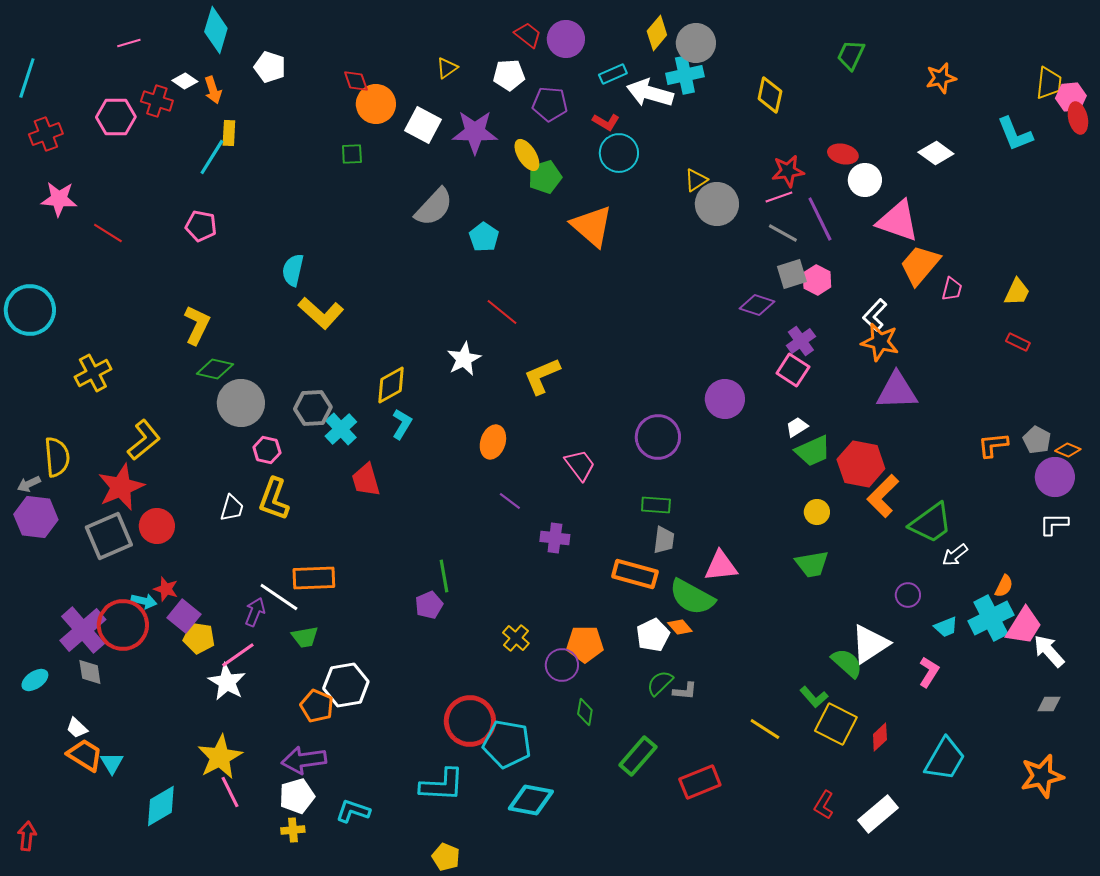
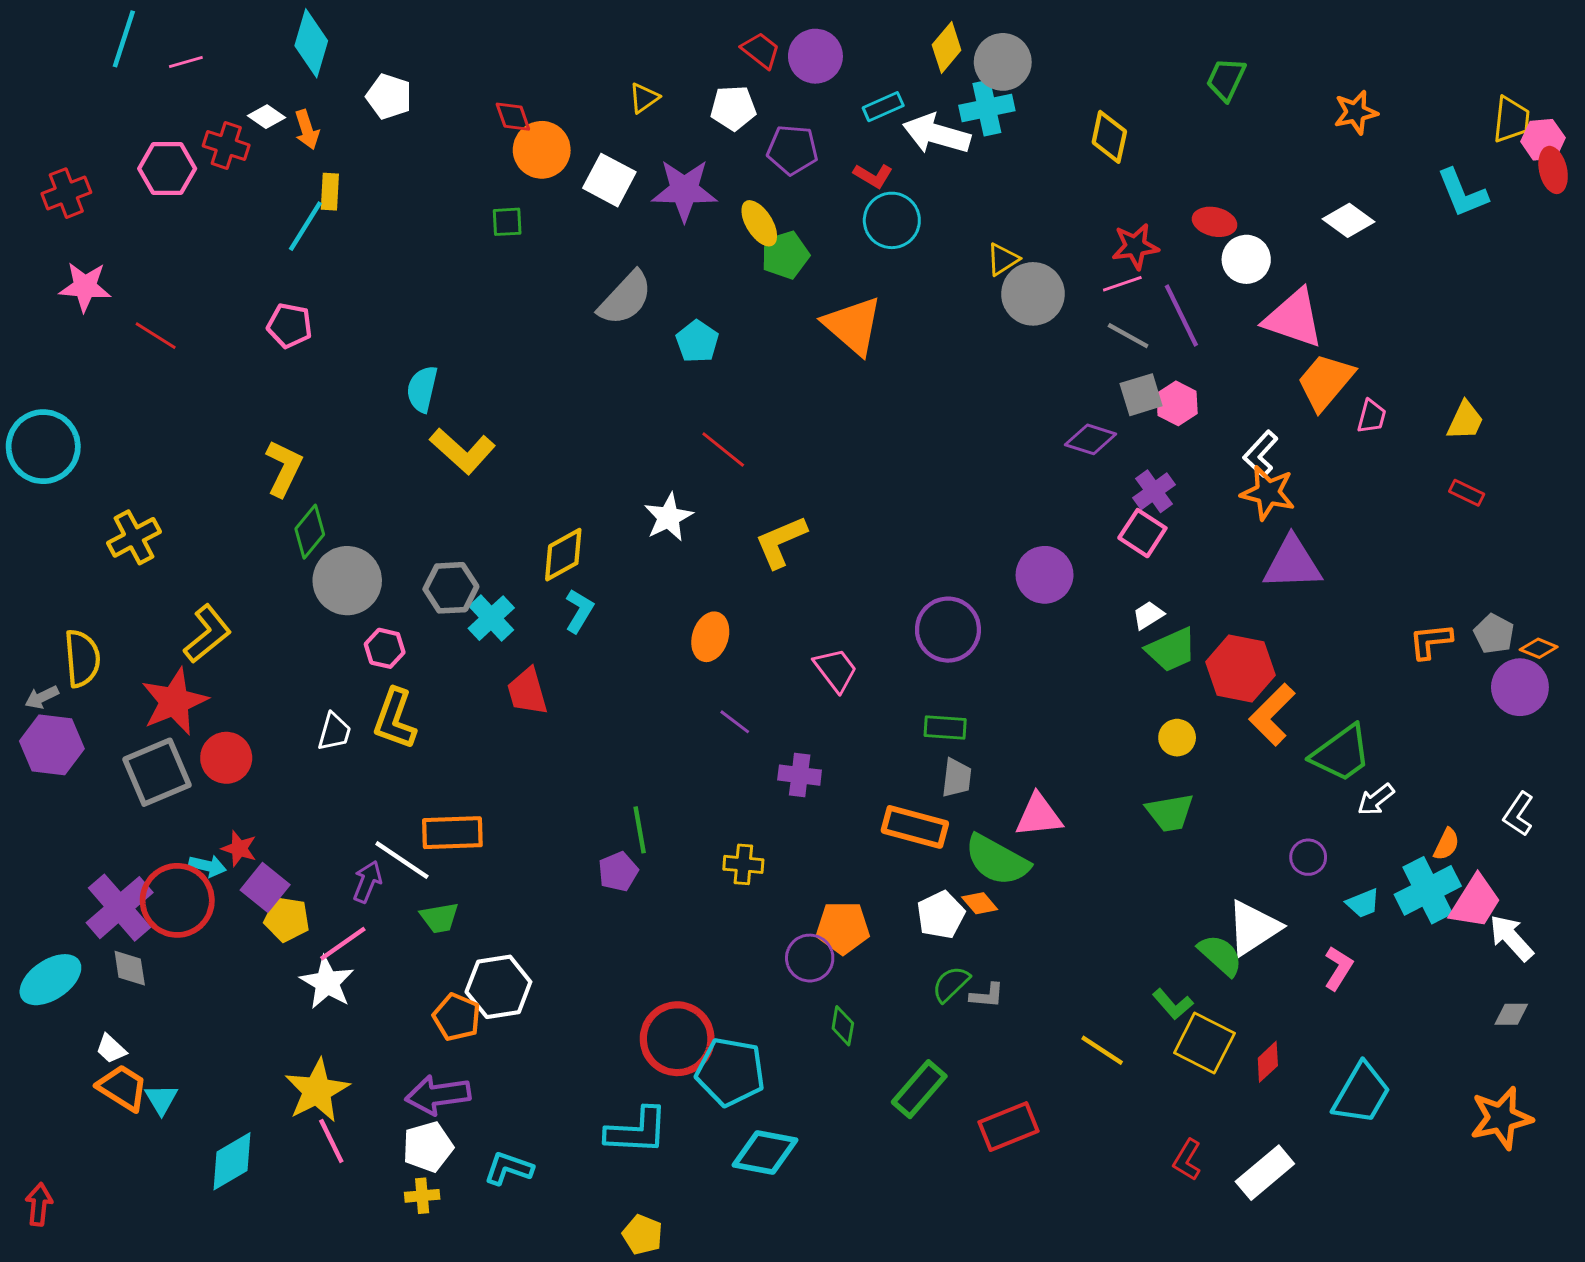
cyan line: (27, 78) -> (124, 39), moved
green diamond: (215, 369) -> (310, 532), turned -63
white L-shape: (1054, 524) -> (1518, 814), moved, turned -56
yellow cross: (516, 638) -> (743, 864), moved, turned -36
cyan ellipse: (35, 680) -> (50, 980), size x1.6

